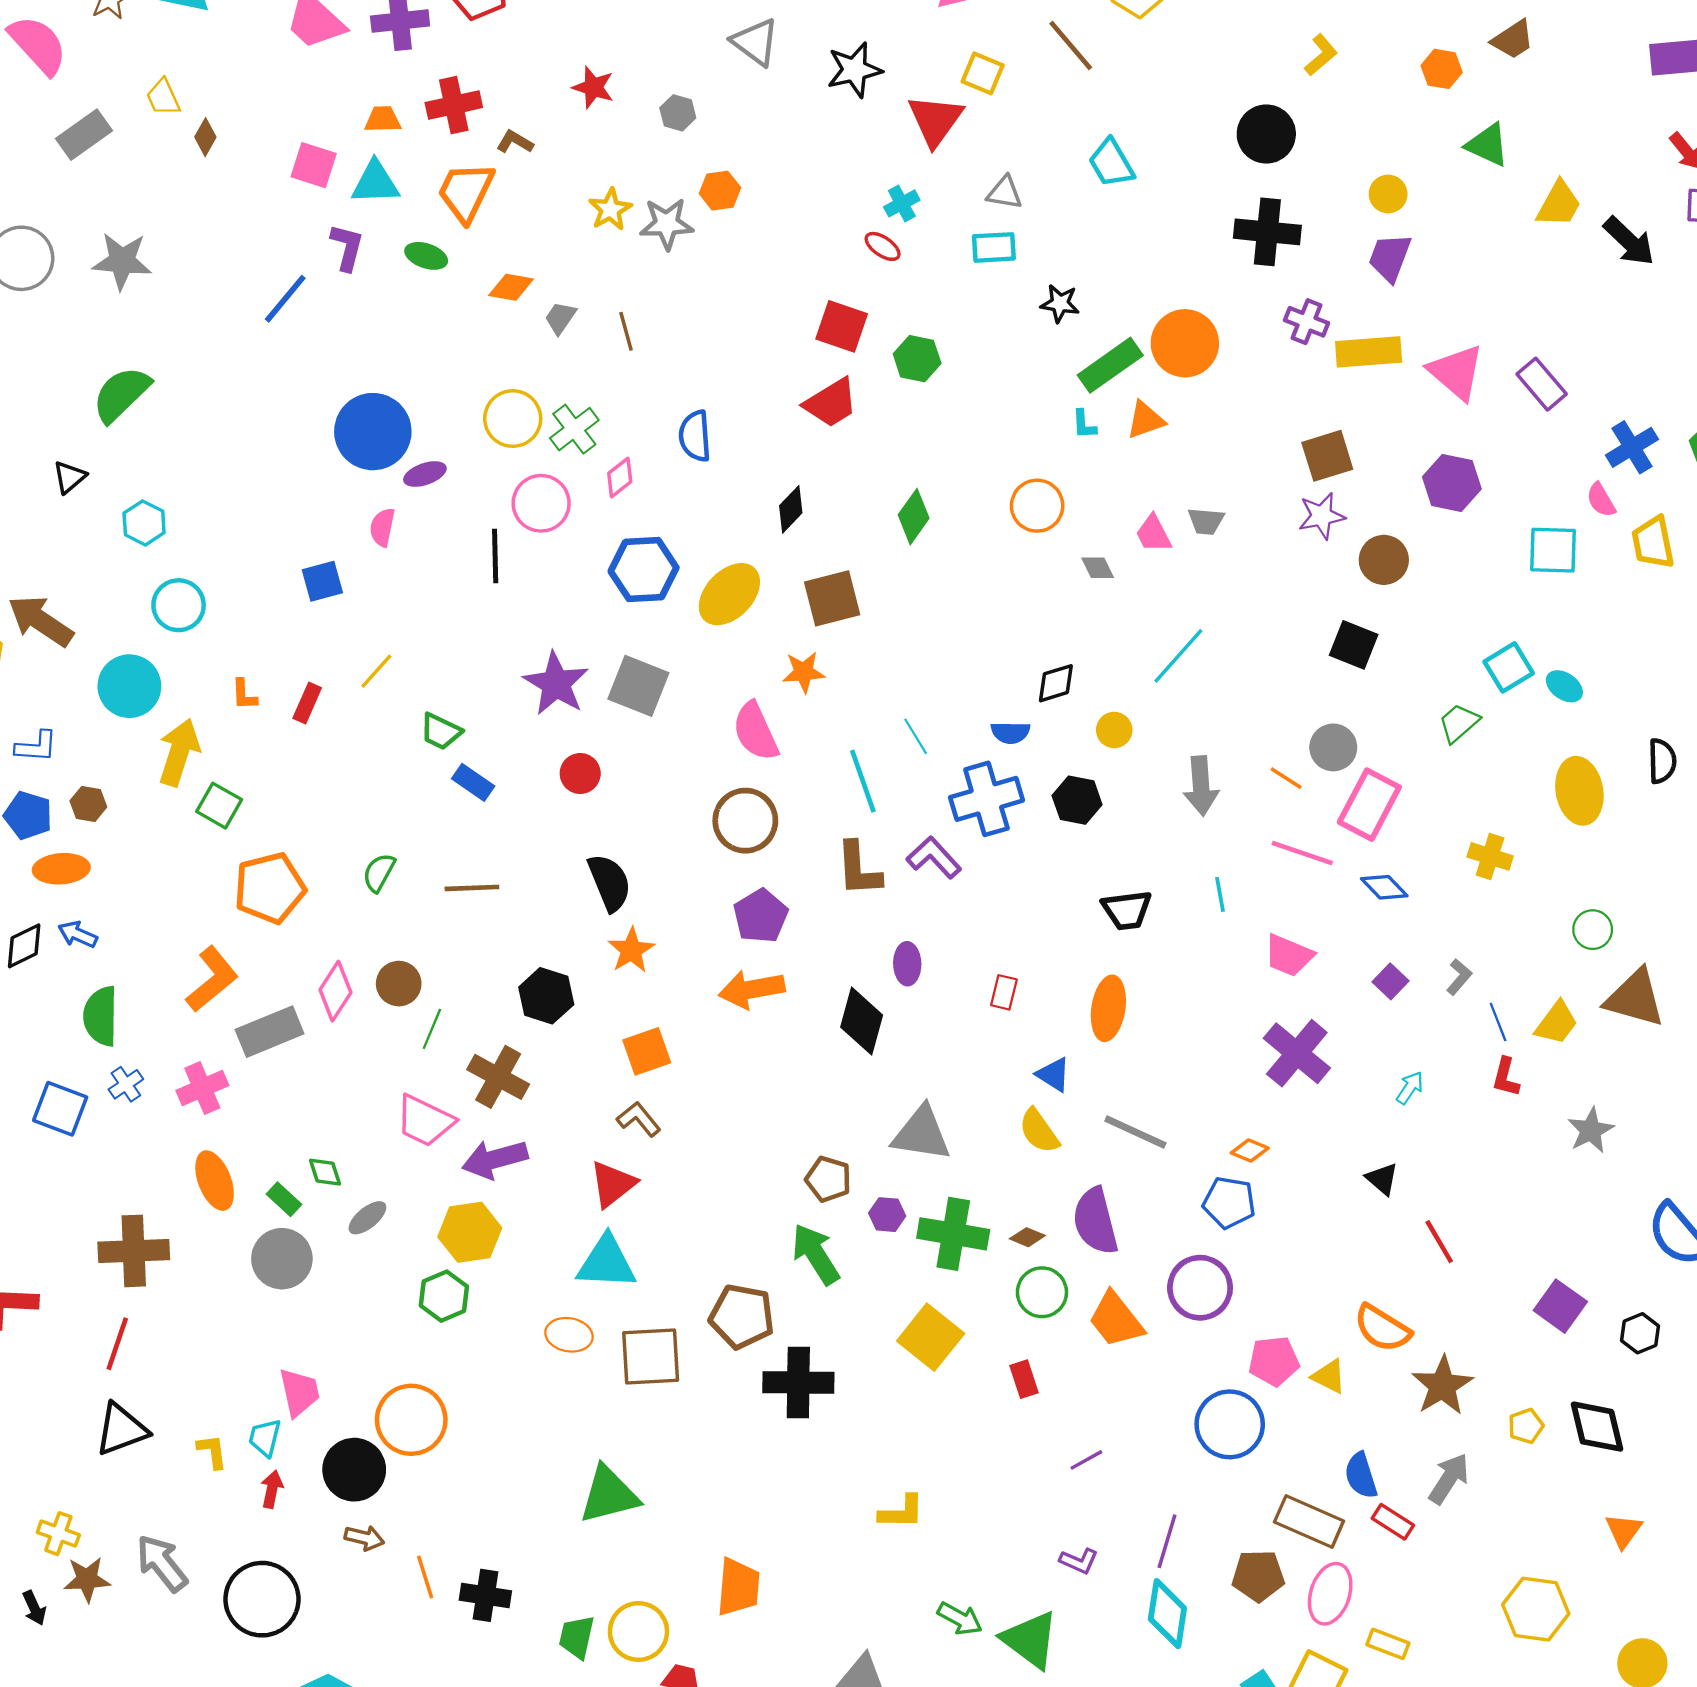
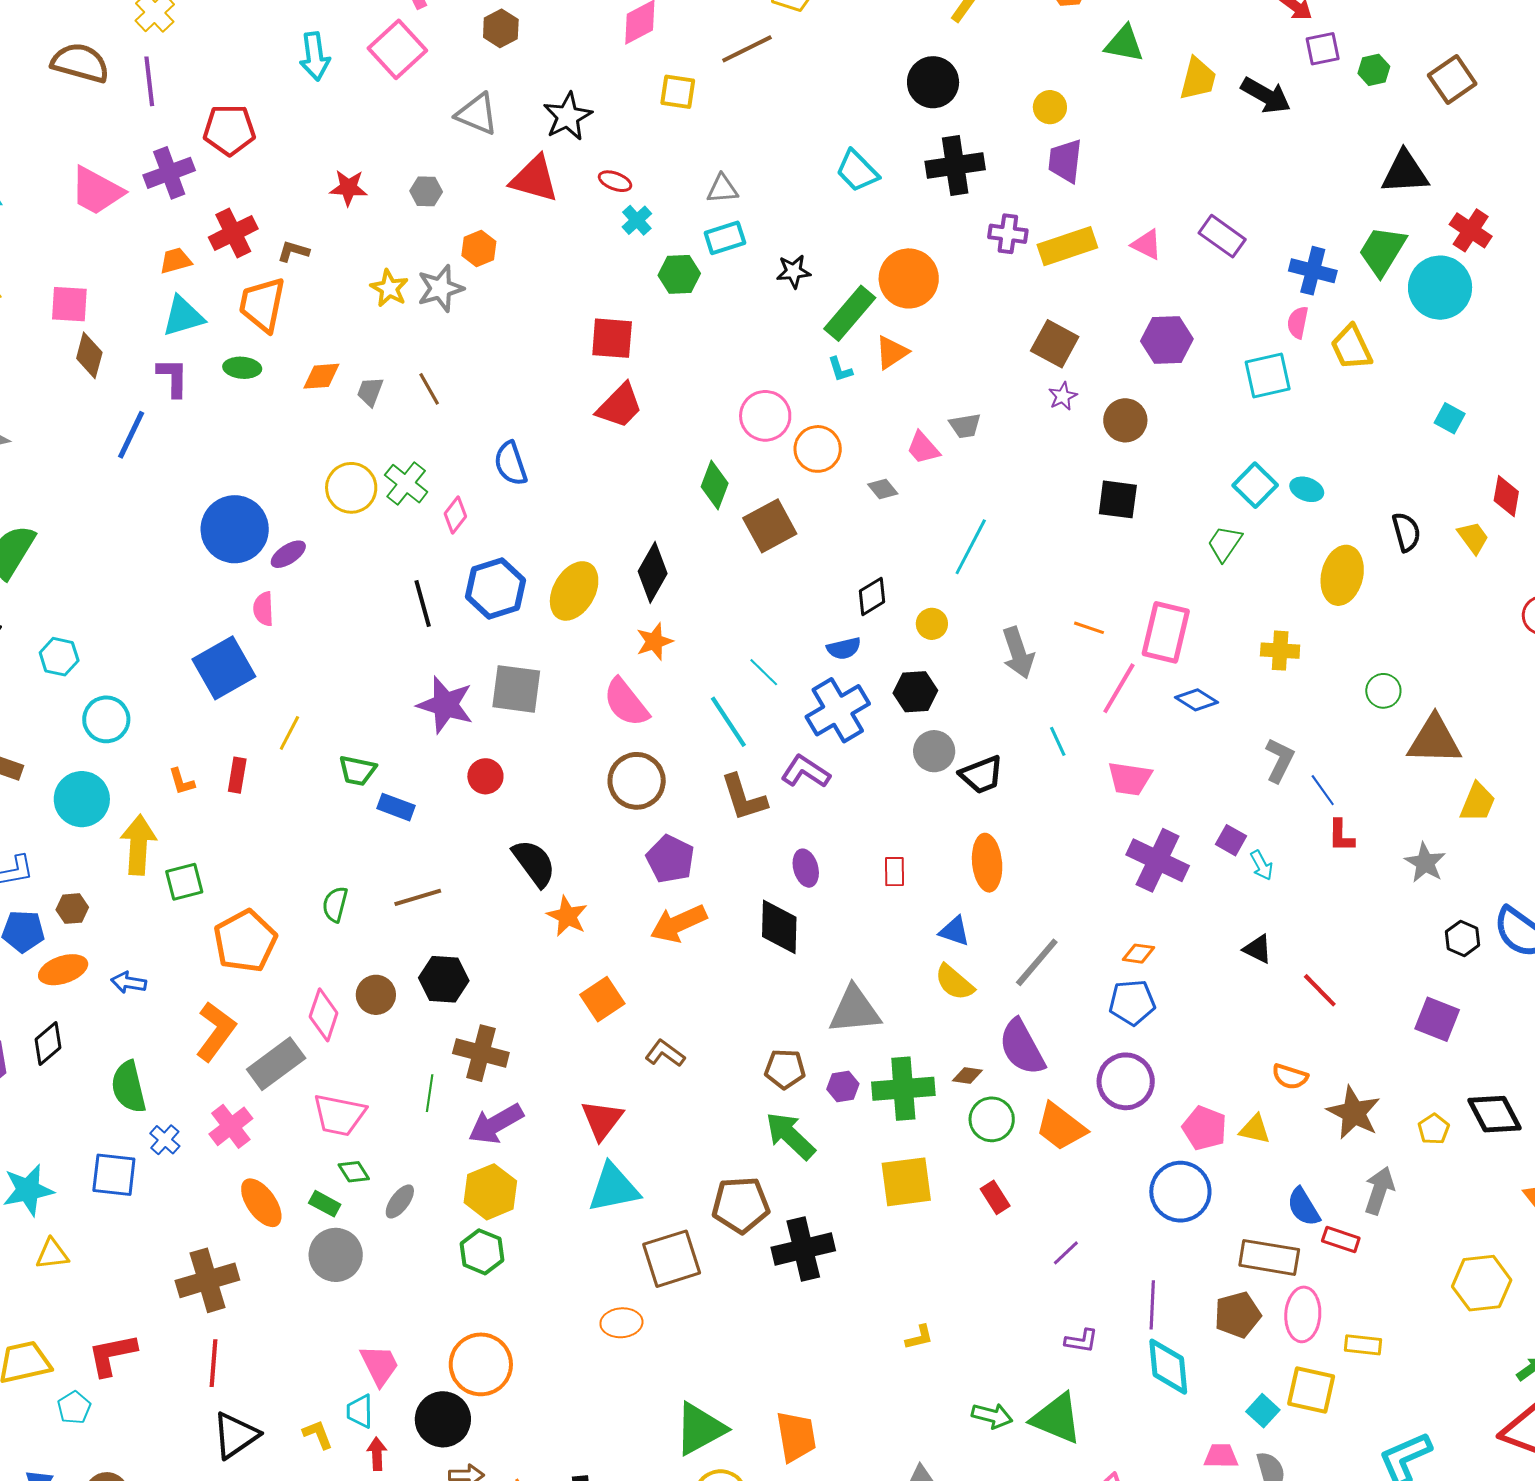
brown line: (1071, 45) -> (747, 49), turned -62
red triangle: (935, 120) -> (534, 179), moved, turned -36
brown diamond: (205, 137) -> (89, 355), moved, size x1.4
cyan trapezoid: (1111, 163) -> (857, 171), moved
pink square: (314, 165) -> (69, 304), moved
red ellipse: (883, 246) -> (615, 181), moved
green hexagon: (917, 359) -> (679, 274), moved
pink triangle: (1456, 372) -> (1147, 245), size x0.6
blue cross: (1632, 447) -> (1313, 271), turned -30
brown square: (1327, 456) -> (1055, 344), turned -30
pink semicircle: (1601, 500) -> (1298, 322), turned 56
pink circle: (541, 503) -> (765, 416), moved
black diamond: (791, 509) -> (653, 572), moved, size x1.4
purple star: (1322, 516) -> (1063, 396), size x0.7
black line: (495, 556) -> (423, 604), moved
blue square: (322, 581) -> (224, 668), size x1.6
brown square: (832, 598) -> (770, 526), moved
gray circle: (1333, 747) -> (934, 751), moved
yellow ellipse: (1579, 791) -> (1342, 575), turned 38
green square: (219, 806) -> (184, 882), turned -30
pink line: (1302, 853) -> (1119, 688), turned -64
blue arrow: (78, 934) -> (129, 982), moved
gray L-shape: (1459, 977) -> (1280, 760), size x1.4
purple square: (1391, 981) -> (1231, 840), moved
black hexagon: (546, 996) -> (444, 979), moved
yellow trapezoid: (1557, 1023) -> (1478, 802), moved
green line: (432, 1029) -> (430, 1093), moved
cyan arrow: (1410, 1088) -> (1262, 865), turned 132
brown L-shape: (639, 1119) -> (665, 1053), moved
pink trapezoid: (425, 1121) -> (339, 1115), moved
gray line: (1135, 1132) -> (1037, 962), turned -60
orange semicircle: (1382, 1328) -> (1290, 1077), size x0.7
black hexagon: (1640, 1333) -> (1463, 938), moved
orange ellipse: (569, 1335) -> (621, 1323), moved
yellow square: (931, 1337) -> (906, 1182), turned -32
pink pentagon: (1274, 1361) -> (1204, 1128), turned -30
green triangle: (609, 1495) -> (700, 1429), moved
yellow L-shape: (901, 1512) -> (919, 1337), size x0.7

